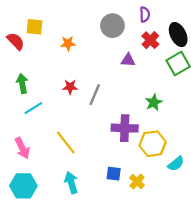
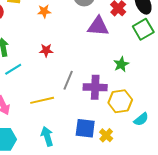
purple triangle: (128, 60) -> (98, 26), size x1.6
gray line: (95, 95) -> (68, 80), moved
yellow line: (66, 143) -> (42, 100), turned -65
blue square: (114, 174) -> (85, 128), size x1.5

